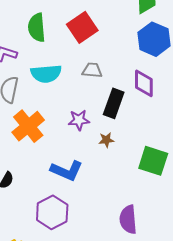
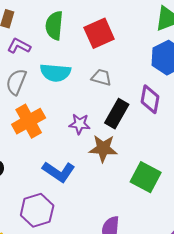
brown star: (106, 140) -> (103, 148), size x1.8

